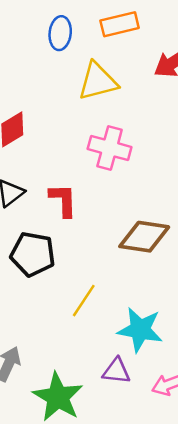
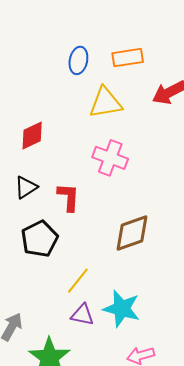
brown diamond: (144, 237) -> (132, 233), turned -33
black pentagon: (33, 254) -> (40, 239), turned 30
purple triangle: (116, 371) -> (82, 315), moved

